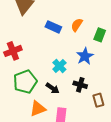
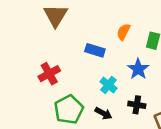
blue rectangle: (53, 27) -> (95, 50), moved

